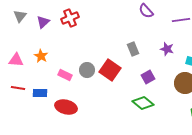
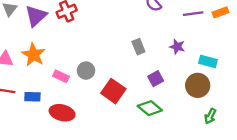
purple triangle: (43, 22) -> (36, 16), size x1.5
orange star: (41, 56) -> (34, 55), size x1.5
red square: (110, 70) -> (113, 91), moved

